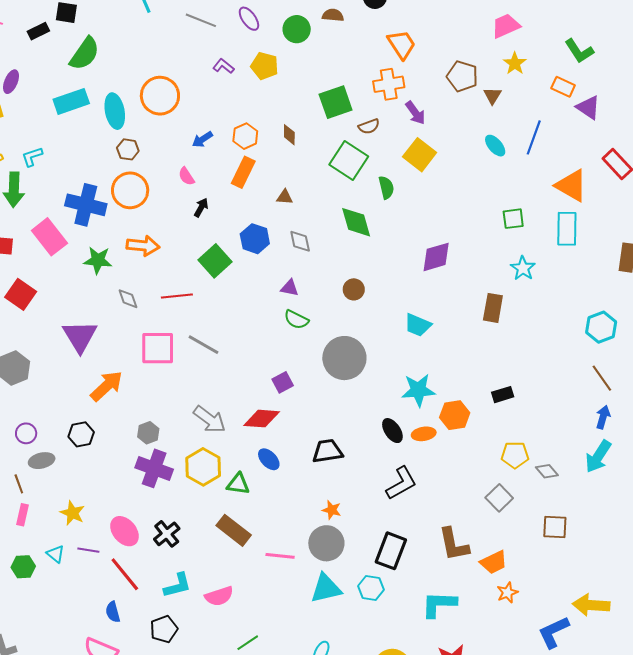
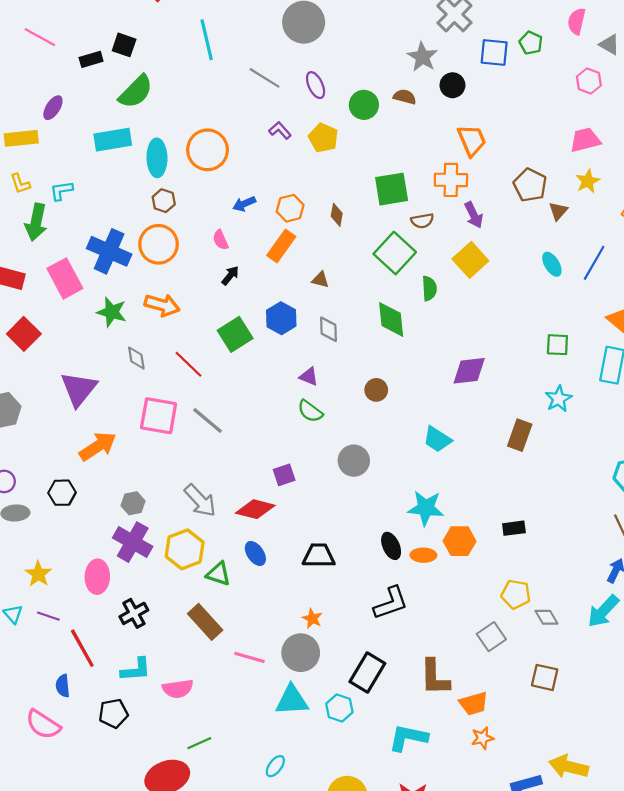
red line: (177, 296) -> (188, 364), turned 40
gray circle: (344, 358) -> (354, 461), size x0.7
pink ellipse: (124, 531) -> (97, 577), moved, turned 32

